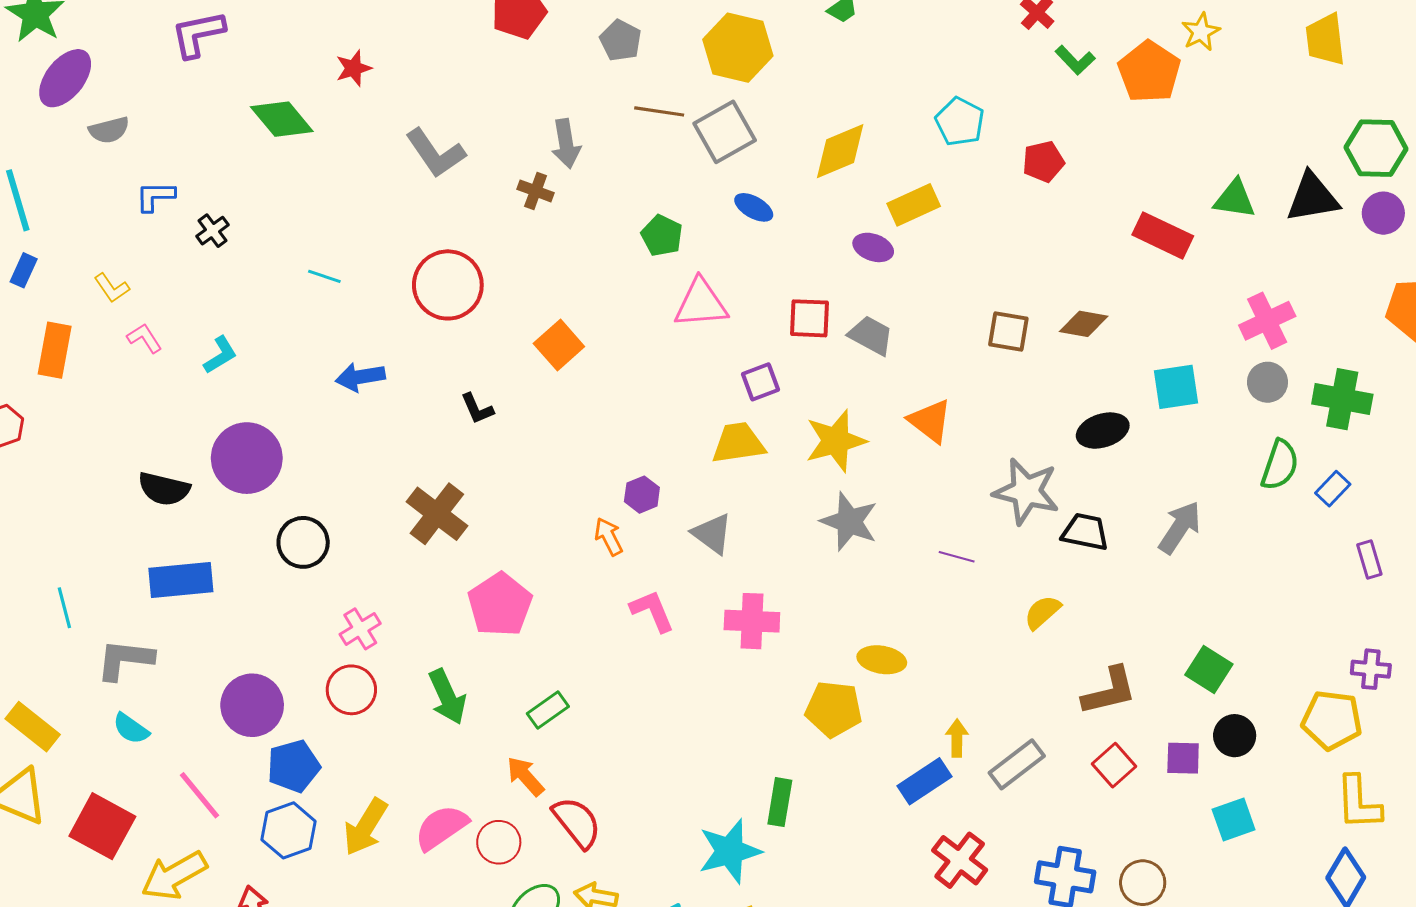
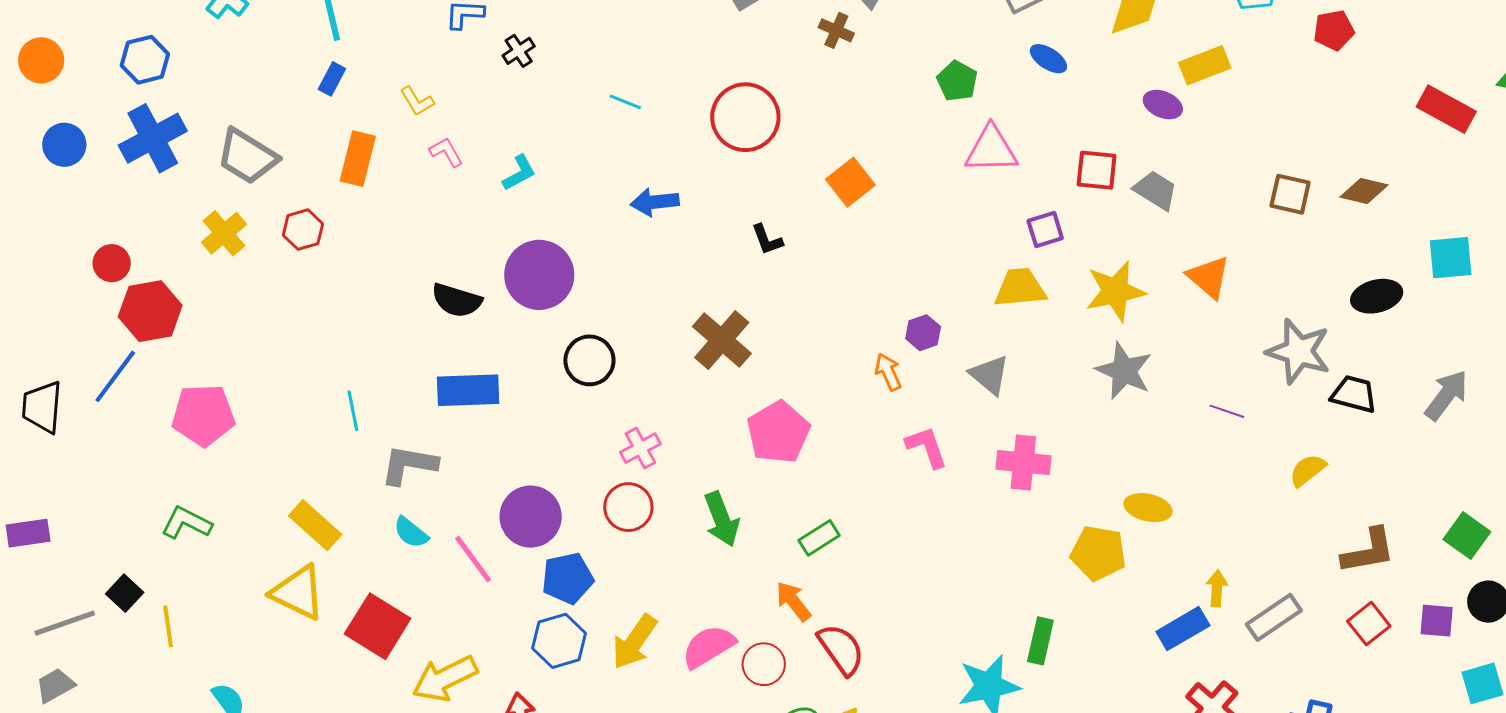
pink line: (199, 795) -> (473, 559), moved

